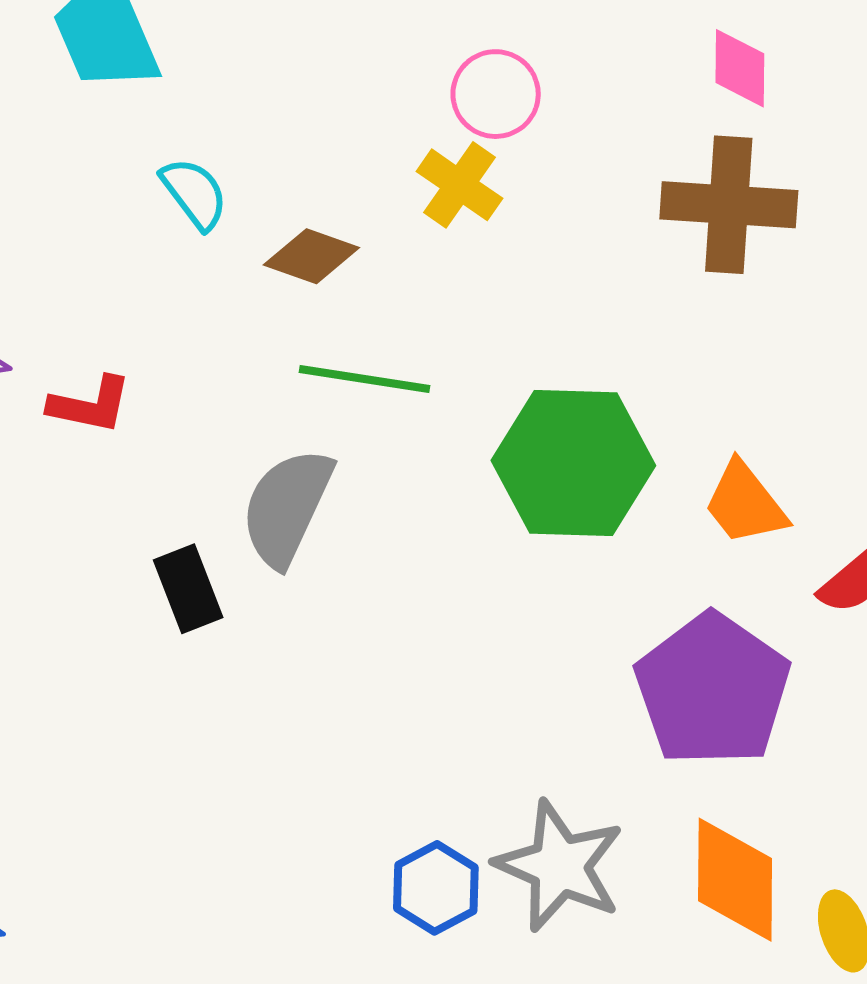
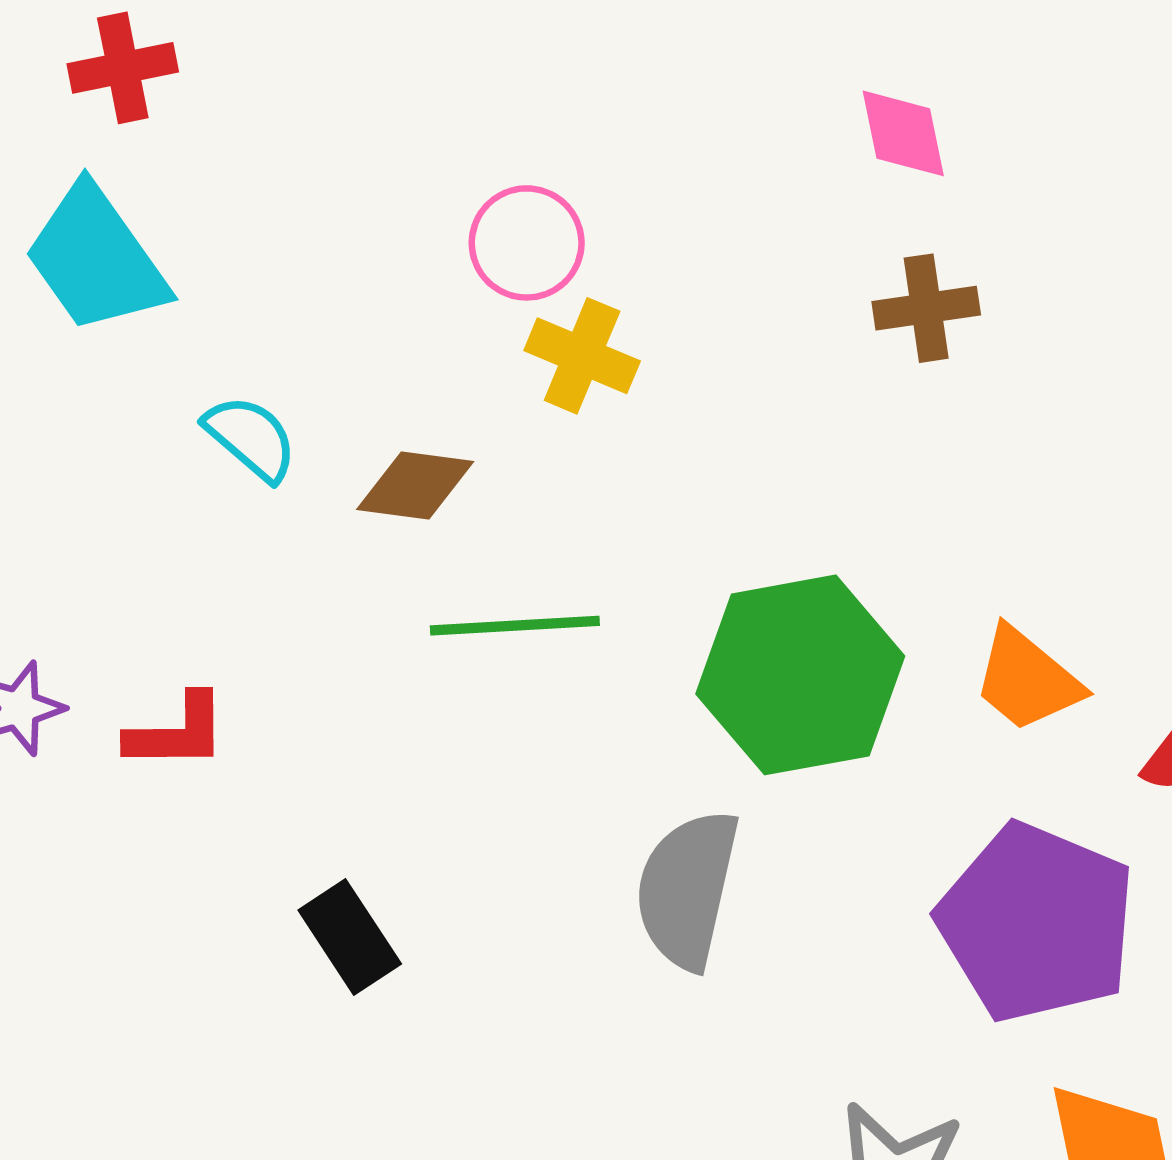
pink circle: (496, 94) -> (527, 243), moved
brown cross: (729, 205) -> (926, 308), size x0.6
gray semicircle: (287, 507) -> (687, 889), moved

